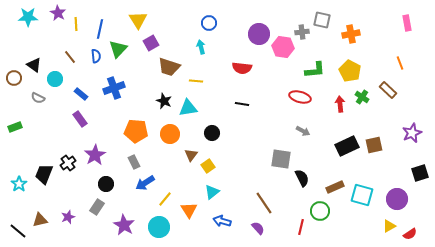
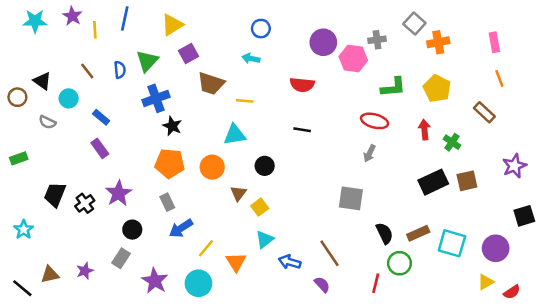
yellow triangle: (138, 20) -> (172, 25), turned 30
gray square: (322, 20) -> (414, 24), moved, turned 30
pink rectangle: (407, 23) -> (494, 42), moved
blue line: (100, 29) -> (125, 19), moved
cyan arrow: (201, 47) -> (251, 58), turned -64
blue cross: (114, 88) -> (156, 98), moved
green cross: (362, 97) -> (452, 142), moved
black star: (164, 101) -> (172, 126), moved
gray arrow: (303, 131) -> (370, 153), moved, turned 88
black trapezoid: (44, 174) -> (55, 195), moved
black semicircle: (302, 178) -> (384, 233), moved
blue arrow: (222, 221) -> (290, 262), moved

